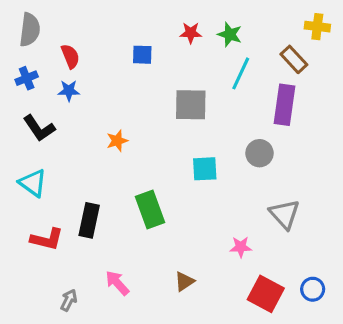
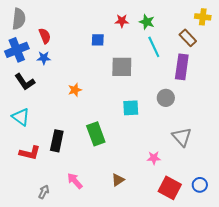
blue square: (142, 55) -> (98, 40), moved
cyan line: (241, 73) -> (154, 47), turned -50
blue cross: (27, 78) -> (17, 50), size x1.6

